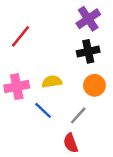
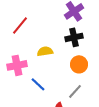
yellow semicircle: (52, 82) -> (45, 51), moved
gray line: (78, 115) -> (75, 91), moved

